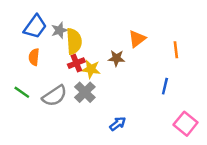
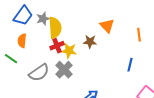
orange triangle: (137, 39) -> (107, 26), turned -35
green line: (22, 92) -> (11, 59), moved

